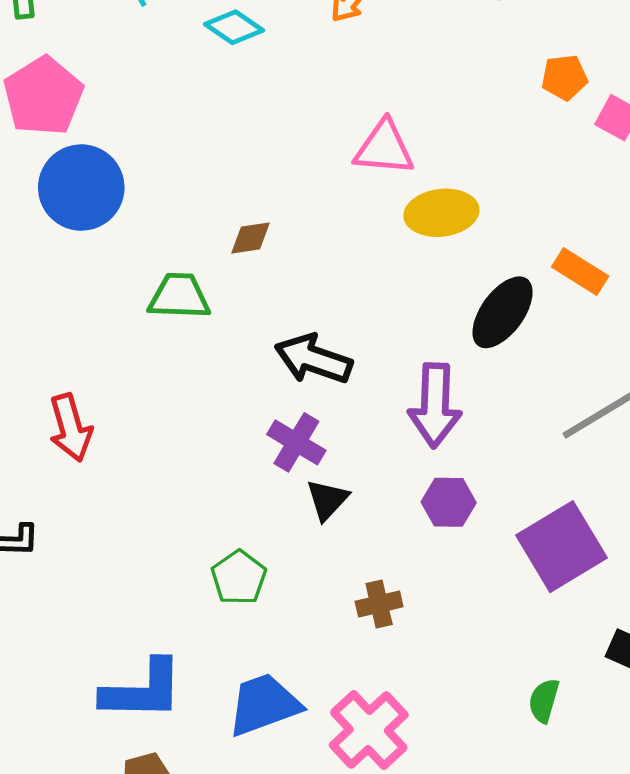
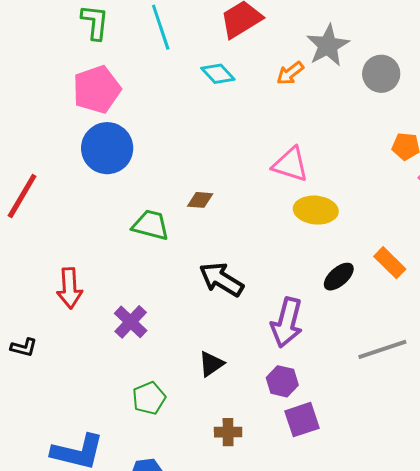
black ellipse: (503, 312) -> (339, 277), size x0.7
purple cross: (296, 442) -> (131, 322), moved
purple square: (561, 547) -> (302, 420), moved, size x0.7

